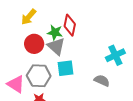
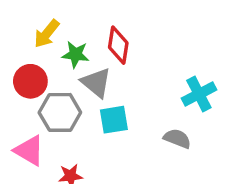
green star: (55, 32) -> (76, 54), moved
red circle: (34, 44) -> (30, 81), moved
gray hexagon: (39, 76) -> (60, 112), moved

